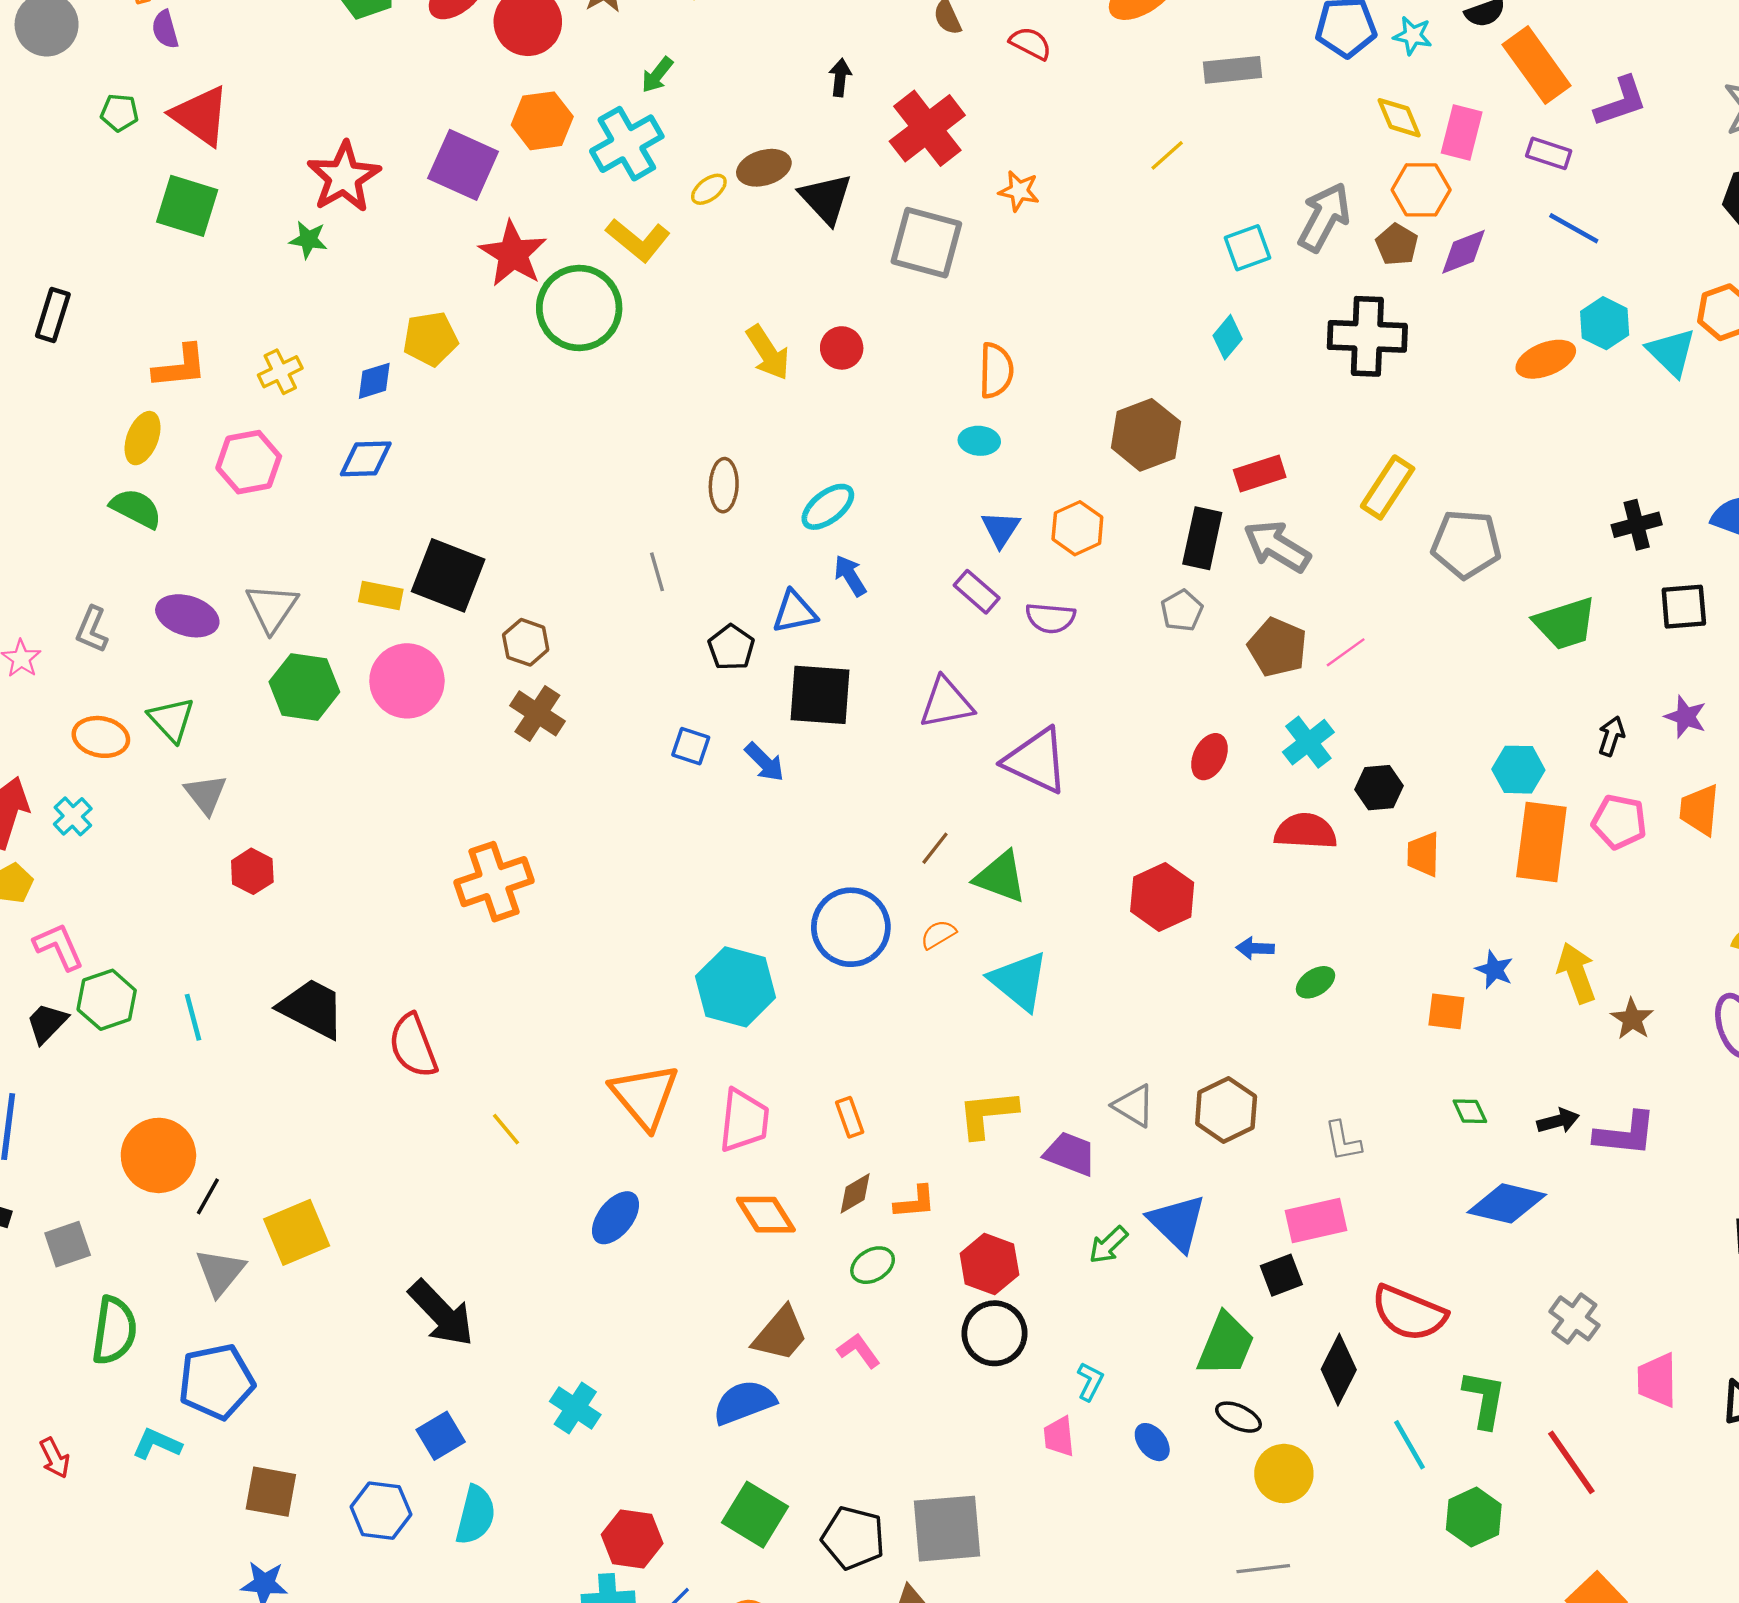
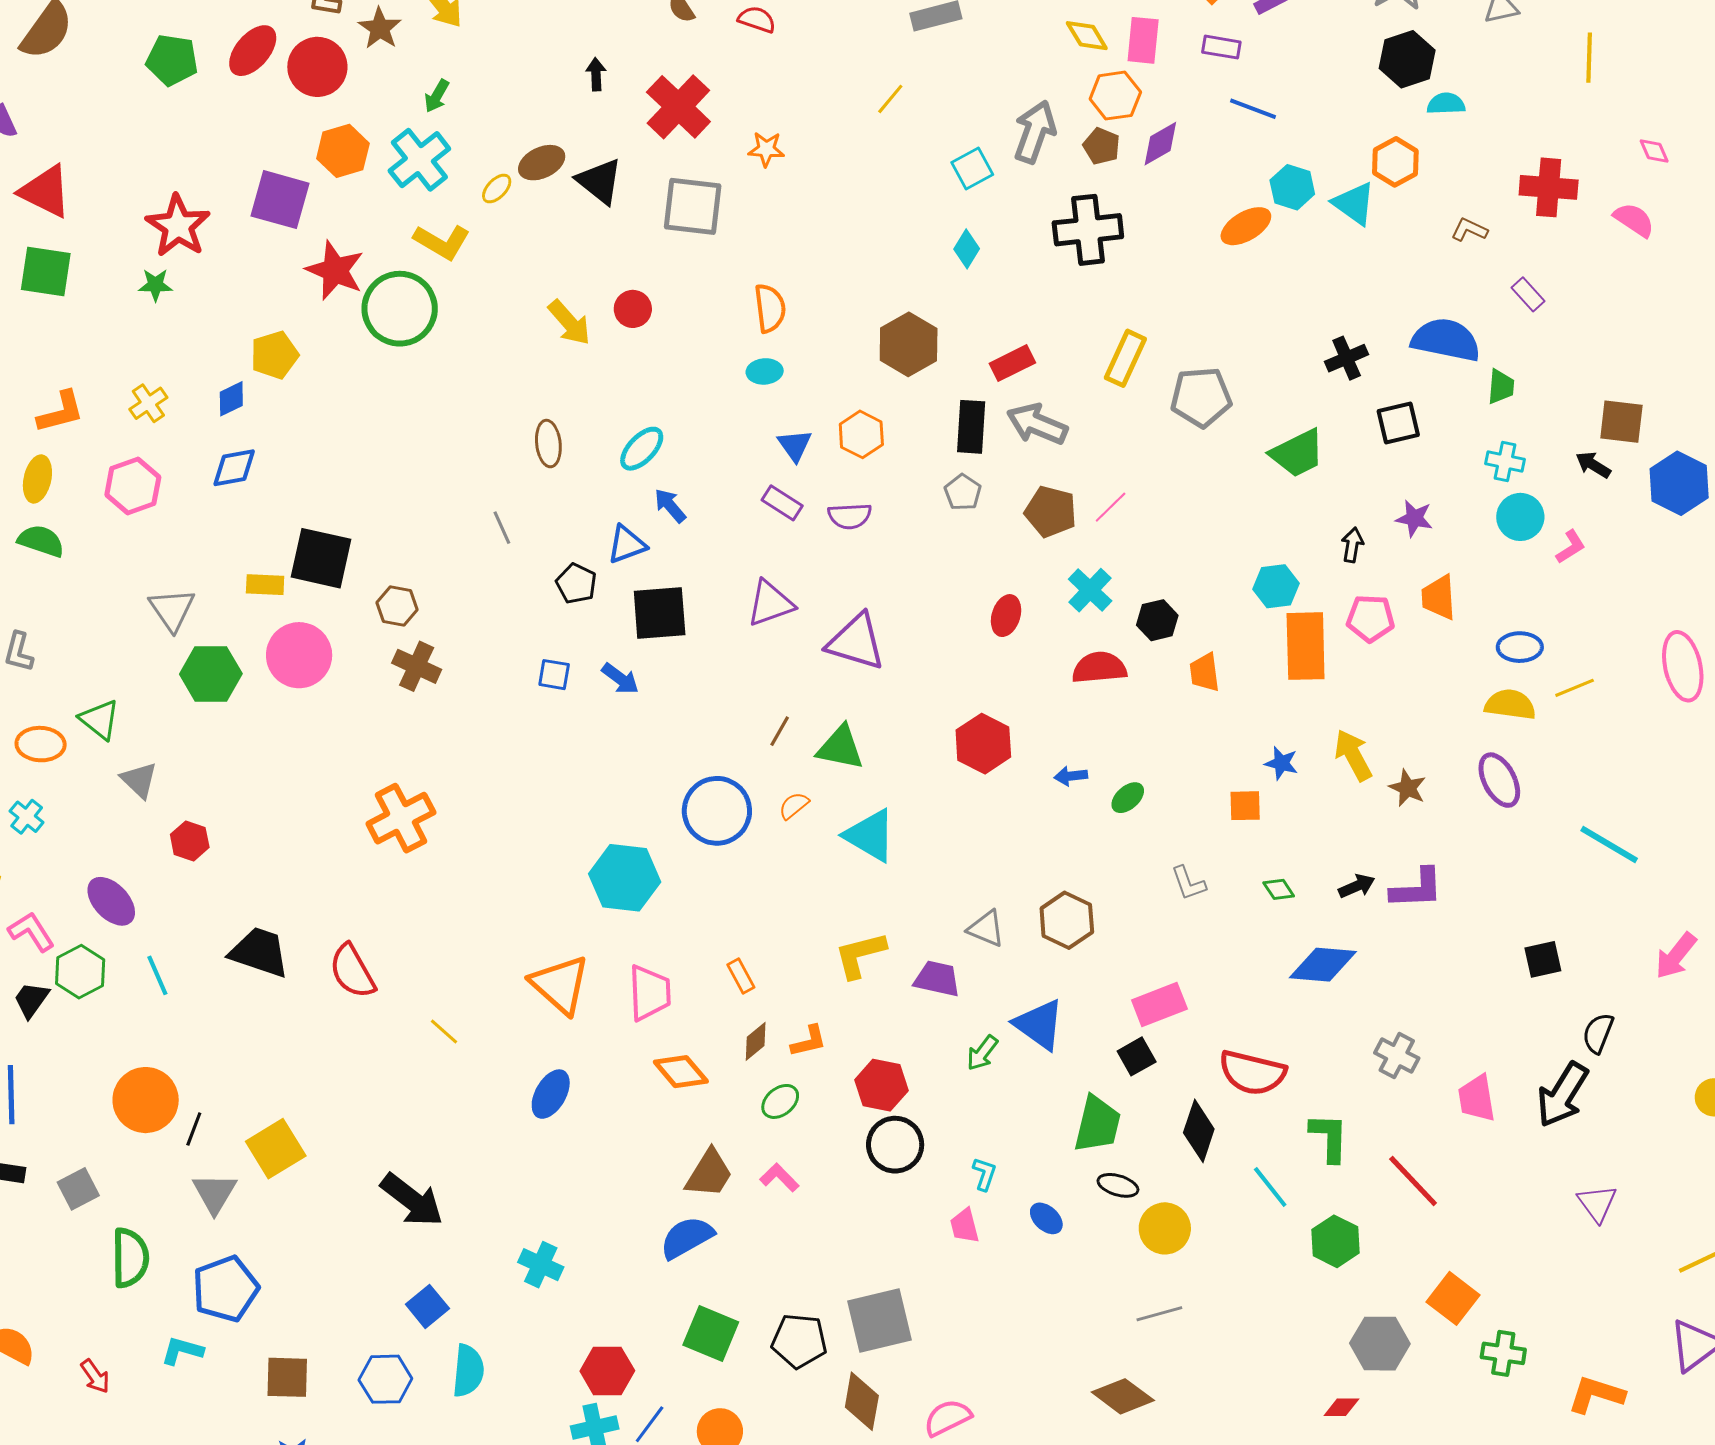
purple ellipse: (187, 616) -> (111, 901), moved, turned 38
gray L-shape: (1343, 1141) -> (1188, 883), moved

